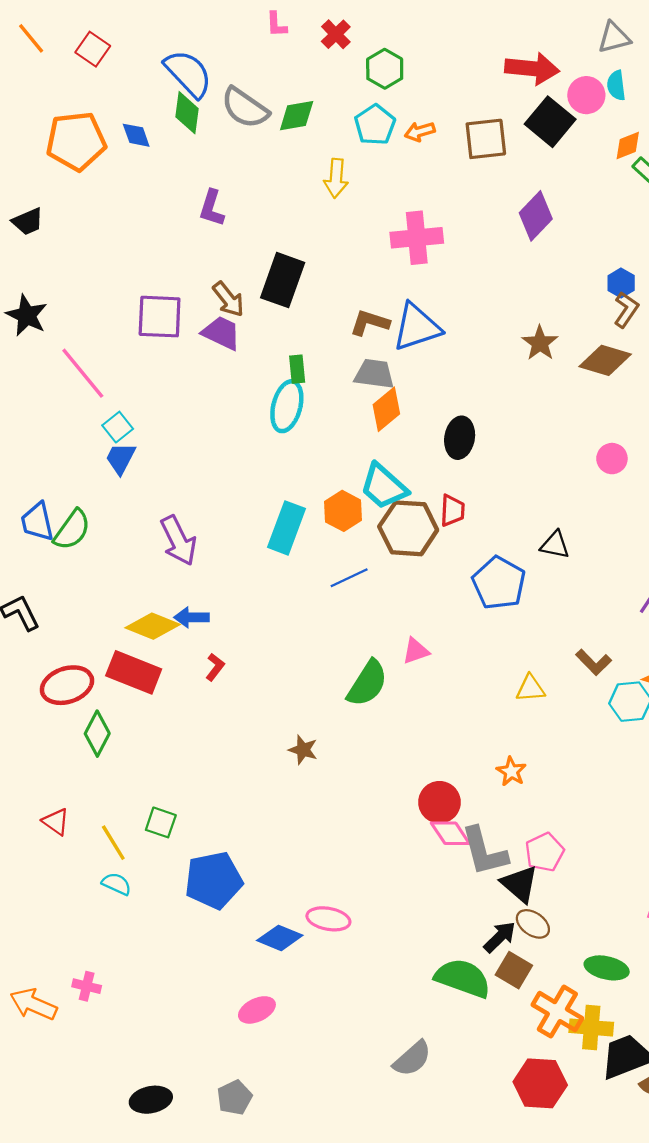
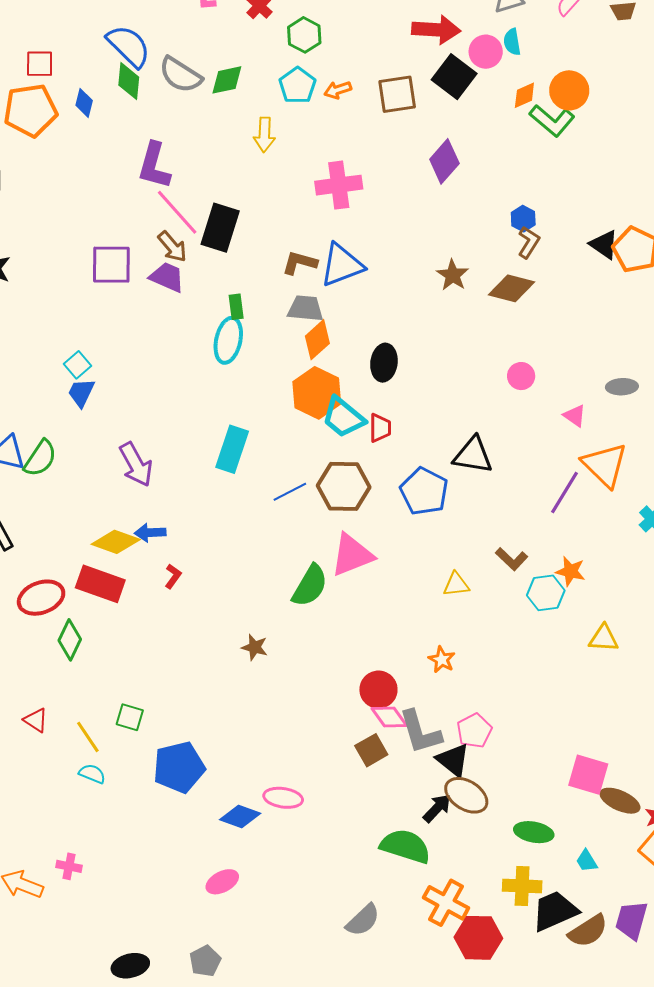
red square: (93, 49) -> (40, 64), moved, turned -32
blue diamond: (136, 135) -> (84, 103), turned 36
purple L-shape: (212, 208) -> (154, 166), size x1.4
pink line: (83, 373) -> (177, 212), moved
cyan trapezoid: (384, 486) -> (343, 417), moved
orange hexagon: (343, 511) -> (317, 393), moved, size x1.4
brown hexagon: (408, 528) -> (344, 486), moved
black triangle: (555, 545) -> (473, 455), size x1.5
pink triangle: (416, 651) -> (352, 555), size x1.8
brown ellipse: (533, 924) -> (466, 795), size x1.4
brown square: (514, 970) -> (371, 750), moved, turned 32
orange cross: (557, 1012) -> (446, 903), moved

